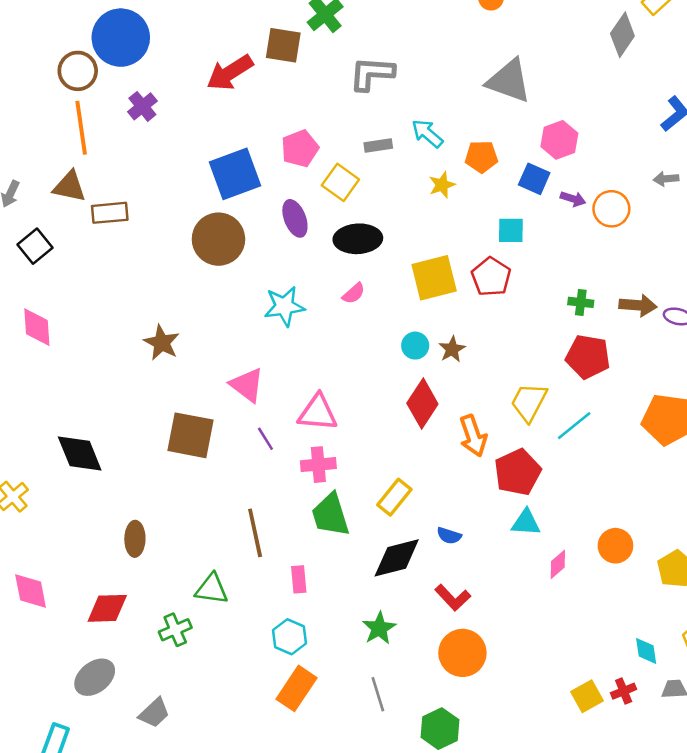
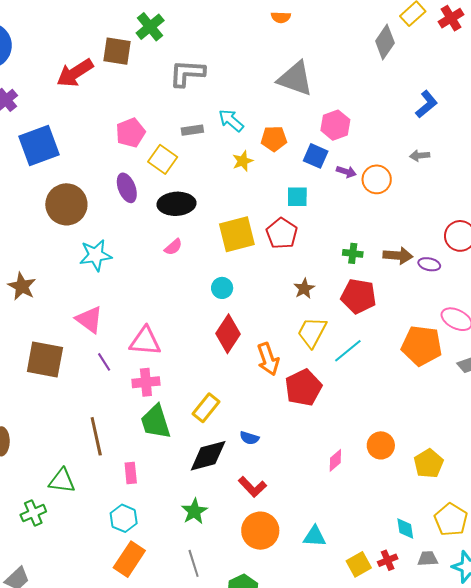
blue square: (235, 174) -> (39, 146), moved
cyan star: (284, 306) -> (96, 255), moved
brown star: (452, 349) -> (304, 289), moved
cyan triangle: (526, 523) -> (315, 536), moved

